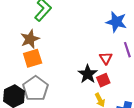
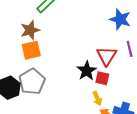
red triangle: (106, 58) -> (107, 56), size x1.5
red square: (103, 80) -> (102, 78), turned 32

